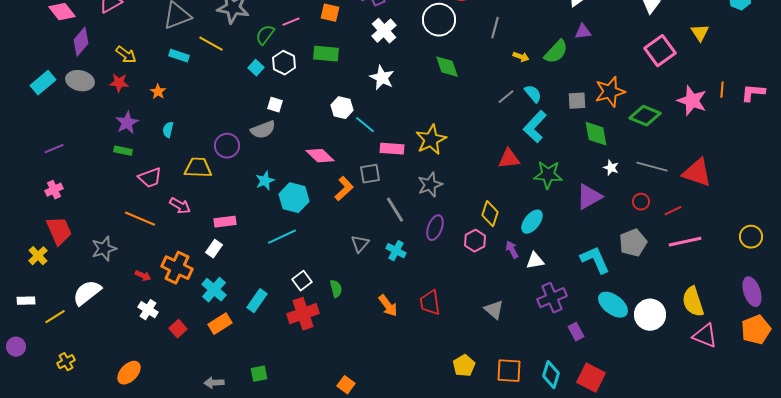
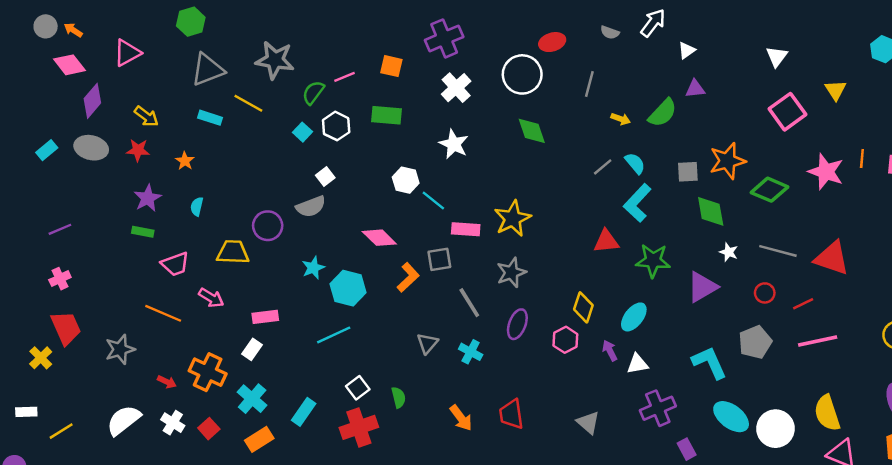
cyan rectangle: (43, 83) -> (47, 150), size x0.7
white square: (275, 105) -> (325, 176), turned 35
white semicircle: (87, 293) -> (124, 420), moved
red square: (178, 329) -> (209, 429), moved

